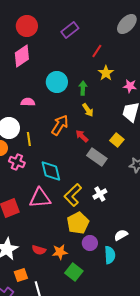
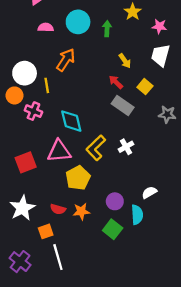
pink semicircle: (28, 102) -> (46, 27), moved
yellow arrow: (88, 110) -> (125, 61), moved
orange arrow: (60, 125) -> (66, 60), moved
red arrow: (82, 136) -> (116, 82), moved
yellow pentagon: (78, 223) -> (78, 178), moved
green square: (74, 272) -> (113, 229), moved
orange square: (21, 275) -> (46, 231), moved

